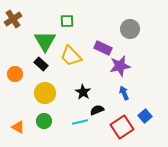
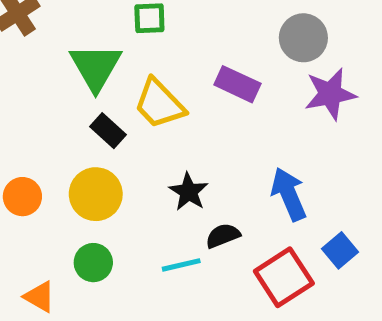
black rectangle: (41, 64) -> (108, 131), moved
purple star: (120, 66) -> (330, 94), moved
orange circle: (15, 74) -> (22, 197), moved
blue arrow: (124, 93) -> (289, 194), size x1.5
orange triangle: (18, 127) -> (40, 297), moved

